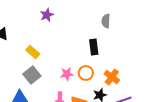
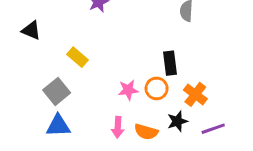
black rectangle: (94, 47) -> (170, 63), moved
gray square: (32, 75) -> (57, 91), moved

